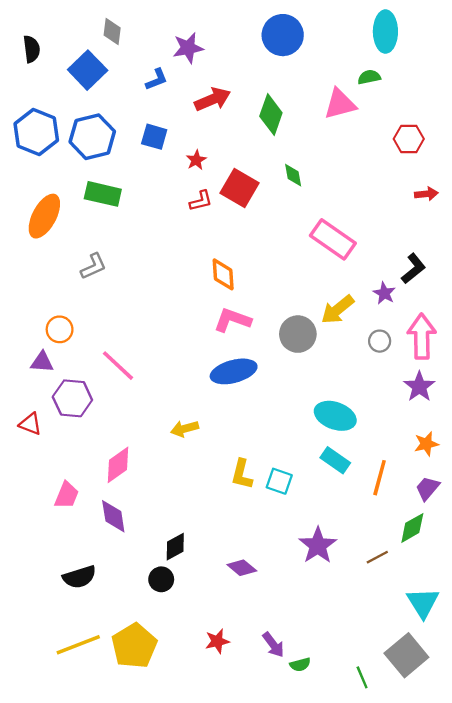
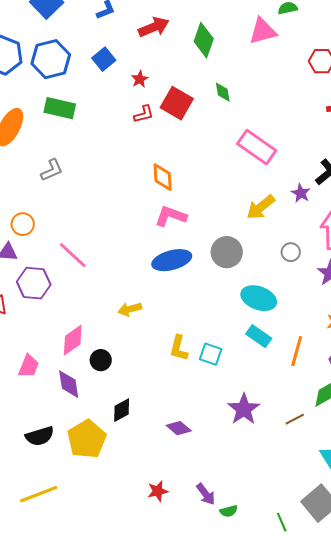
blue square: (154, 137) -> (104, 59), turned 35
gray circle: (298, 334) -> (227, 252), moved
gray circle: (380, 341) -> (291, 252), moved
black circle: (161, 579) -> (101, 360), moved
yellow pentagon: (134, 646) -> (87, 439), moved

